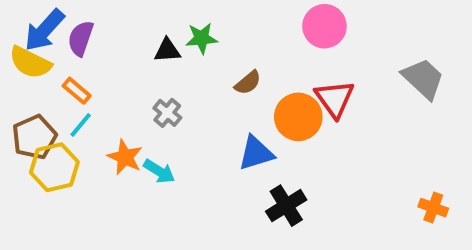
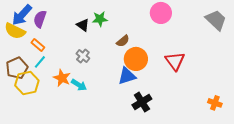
black triangle: (167, 50) -> (83, 25), turned 40
gray trapezoid: (423, 79) -> (216, 20), moved
red triangle: (335, 99) -> (175, 61), moved
orange circle: (298, 117) -> (136, 59), moved

